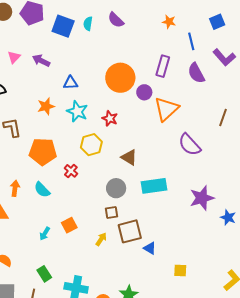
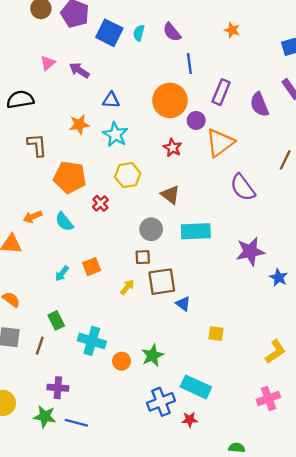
orange star: (169, 22) -> (232, 30), moved
blue line: (191, 41) -> (189, 64), moved
red star: (110, 118) -> (173, 148), moved
orange arrow: (15, 188) -> (33, 217), turned -126

